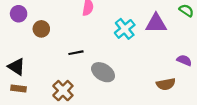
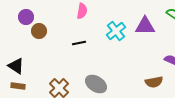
purple circle: (19, 14) -> (26, 17), moved
black line: (76, 53) -> (79, 43), moved
gray ellipse: (103, 72) -> (96, 84), moved

